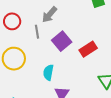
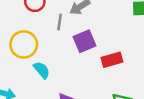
cyan semicircle: (48, 72) -> (42, 70), moved, turned 112

